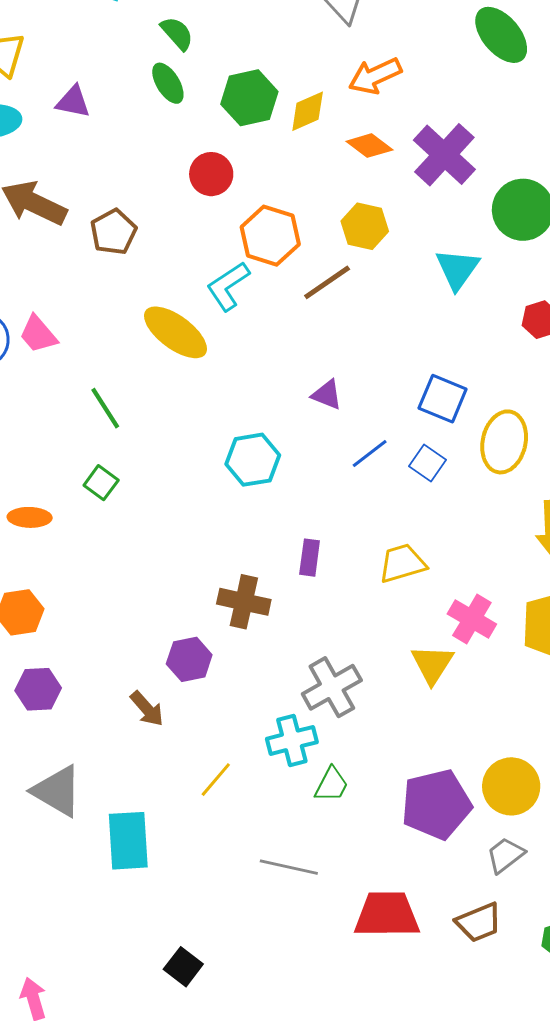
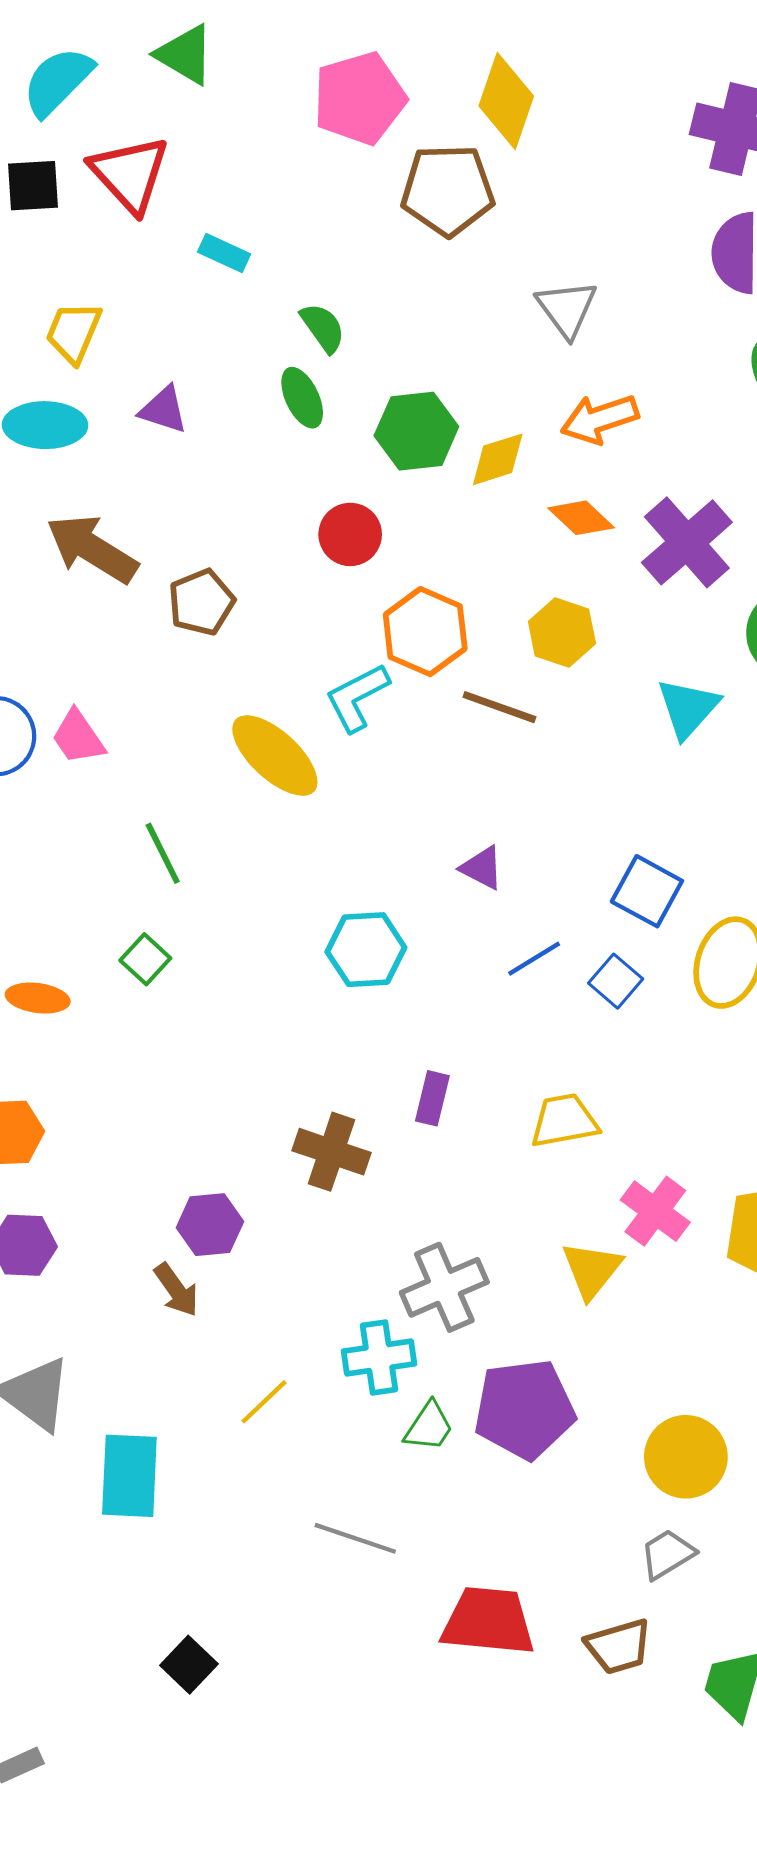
brown line: (327, 282) -> (499, 707), turned 48
purple hexagon: (189, 659) -> (210, 1225), moved
purple pentagon: (436, 804) -> (524, 1409), moved

